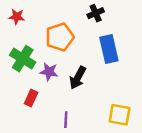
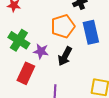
orange pentagon: (60, 37) -> (63, 26), moved
red rectangle: (31, 98) -> (26, 73), size x1.5

